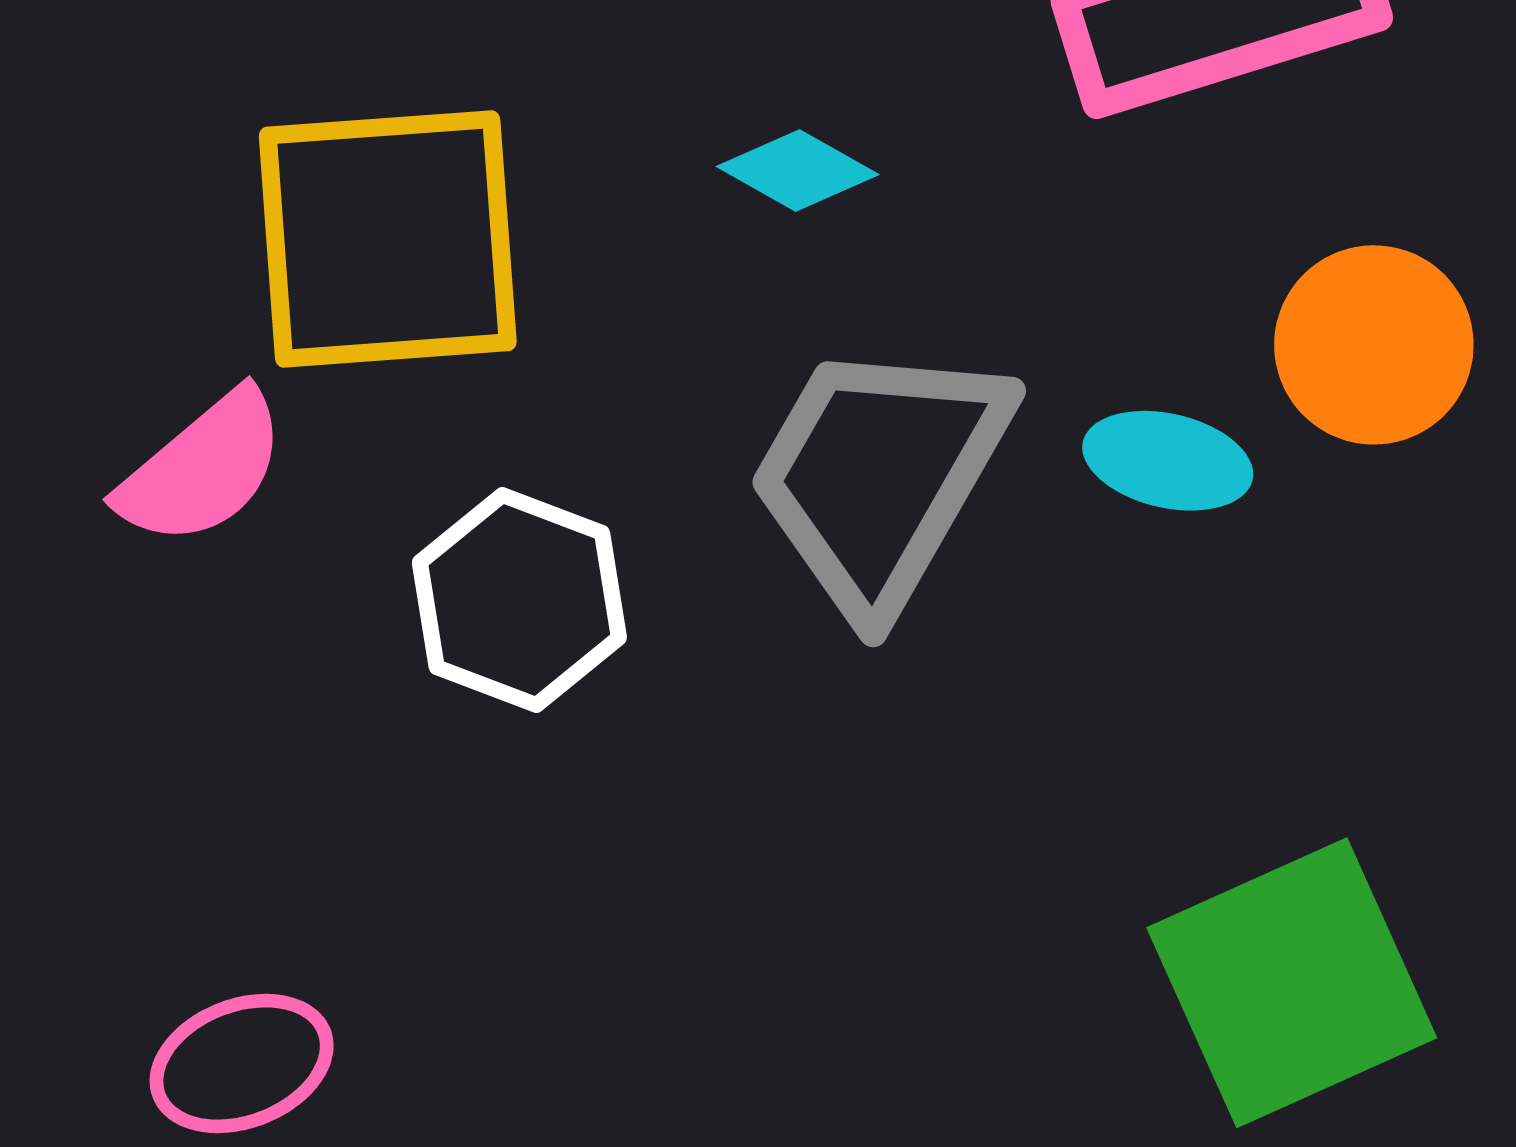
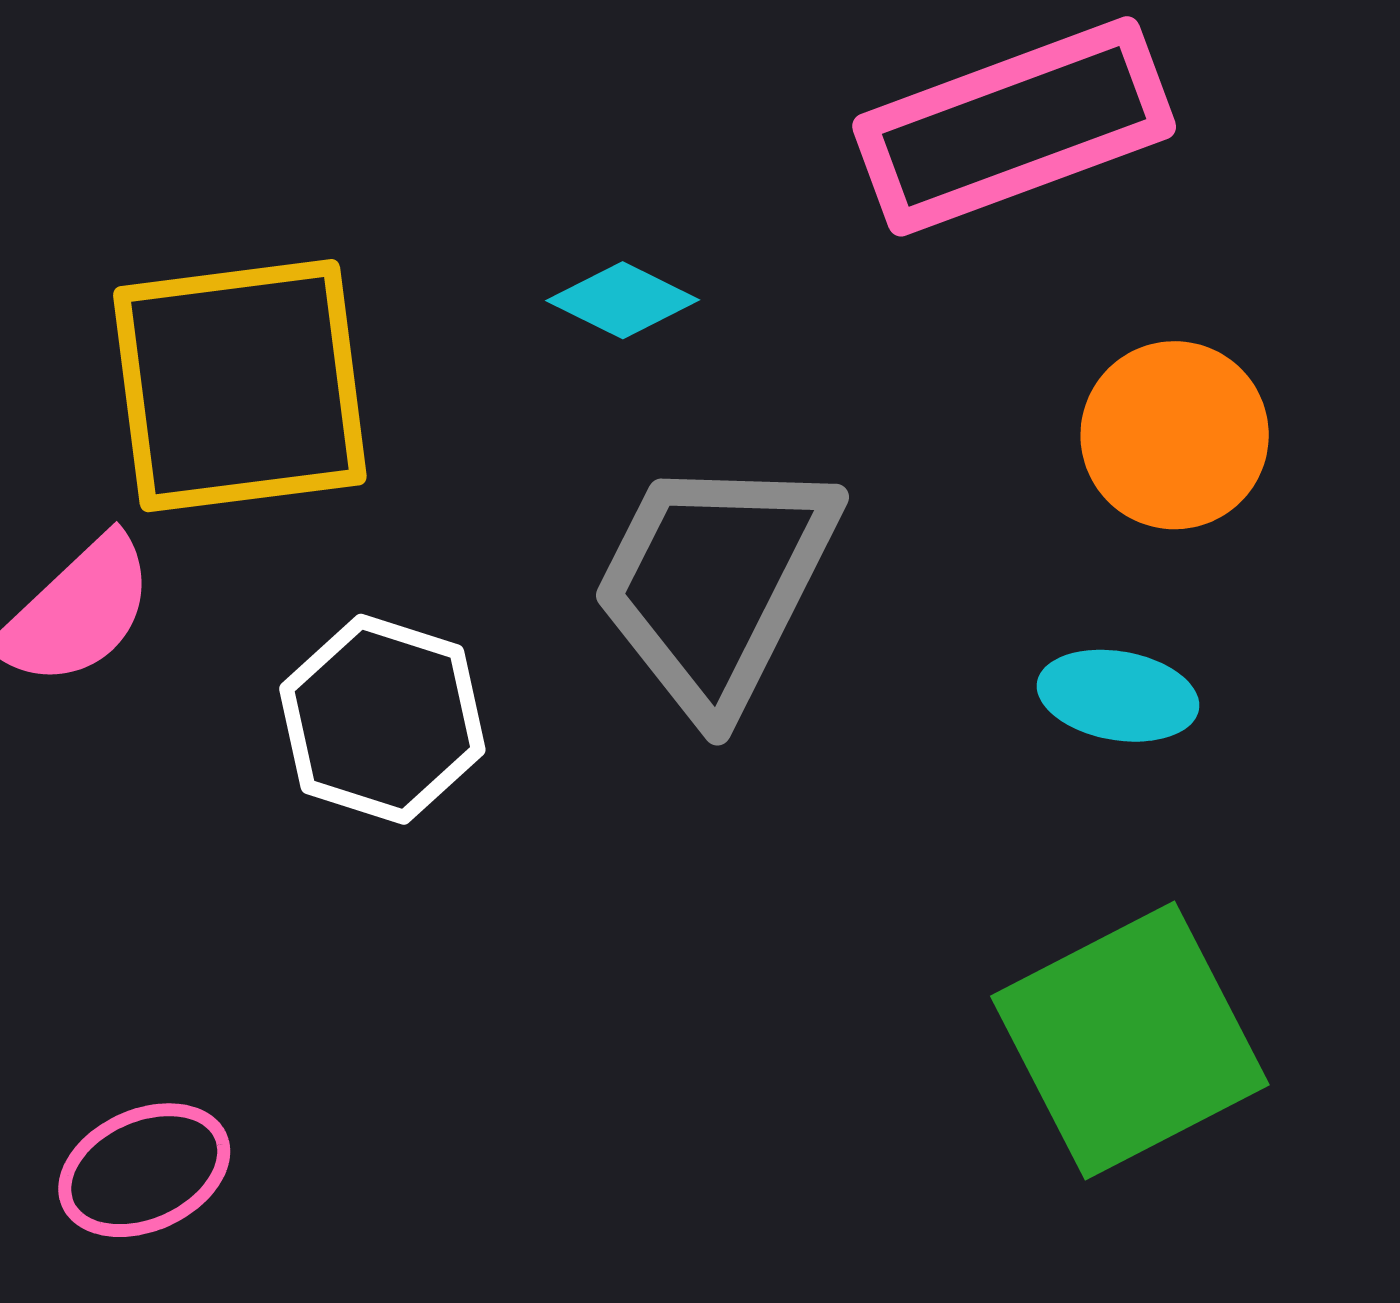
cyan ellipse: (1168, 461) -> (1118, 696), moved

